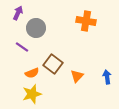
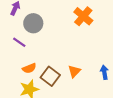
orange cross: (86, 21) -> (83, 16), turned 30
brown square: (53, 64) -> (50, 76), moved

